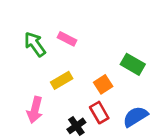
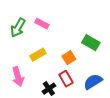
green arrow: (35, 44) -> (18, 28), turned -114
pink arrow: (35, 110) -> (18, 77), turned -30

